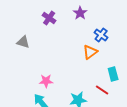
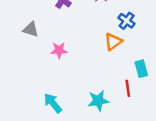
pink star: (46, 81) -> (59, 50), moved
red line: (102, 90) -> (128, 88), turned 48

